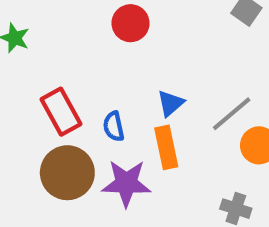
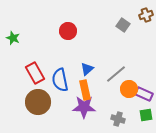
blue semicircle: (114, 126) -> (60, 80), size x1.6
purple star: (126, 183) -> (84, 107), moved

